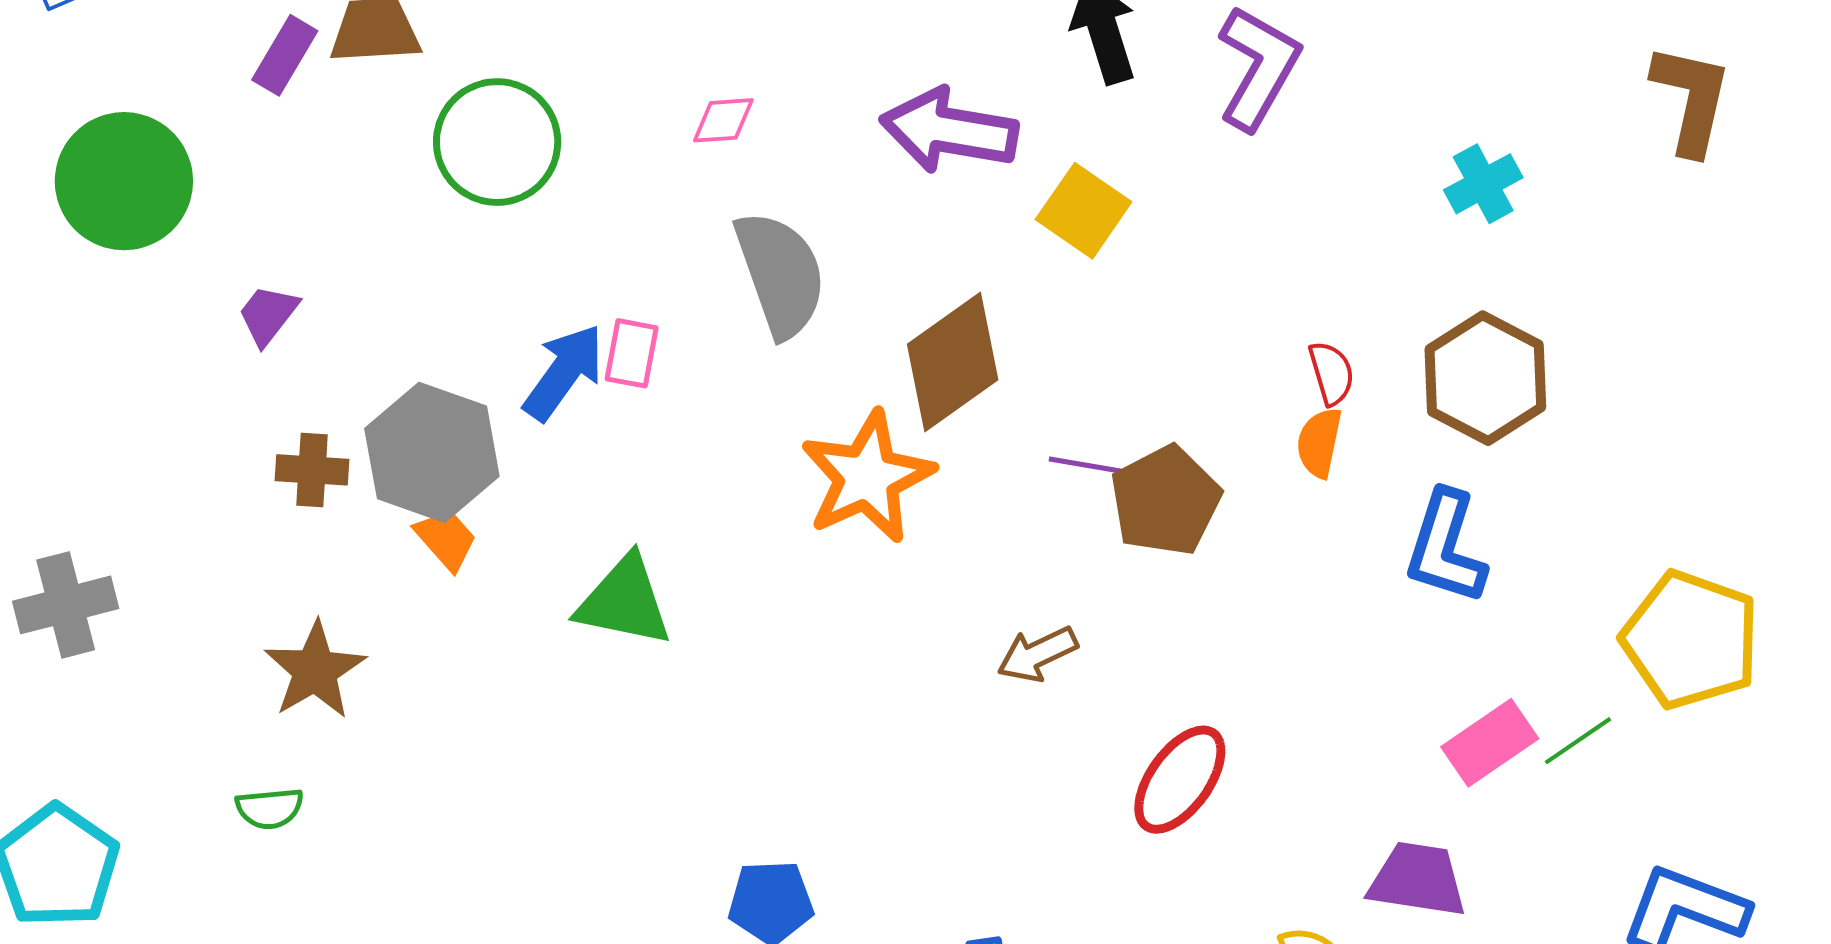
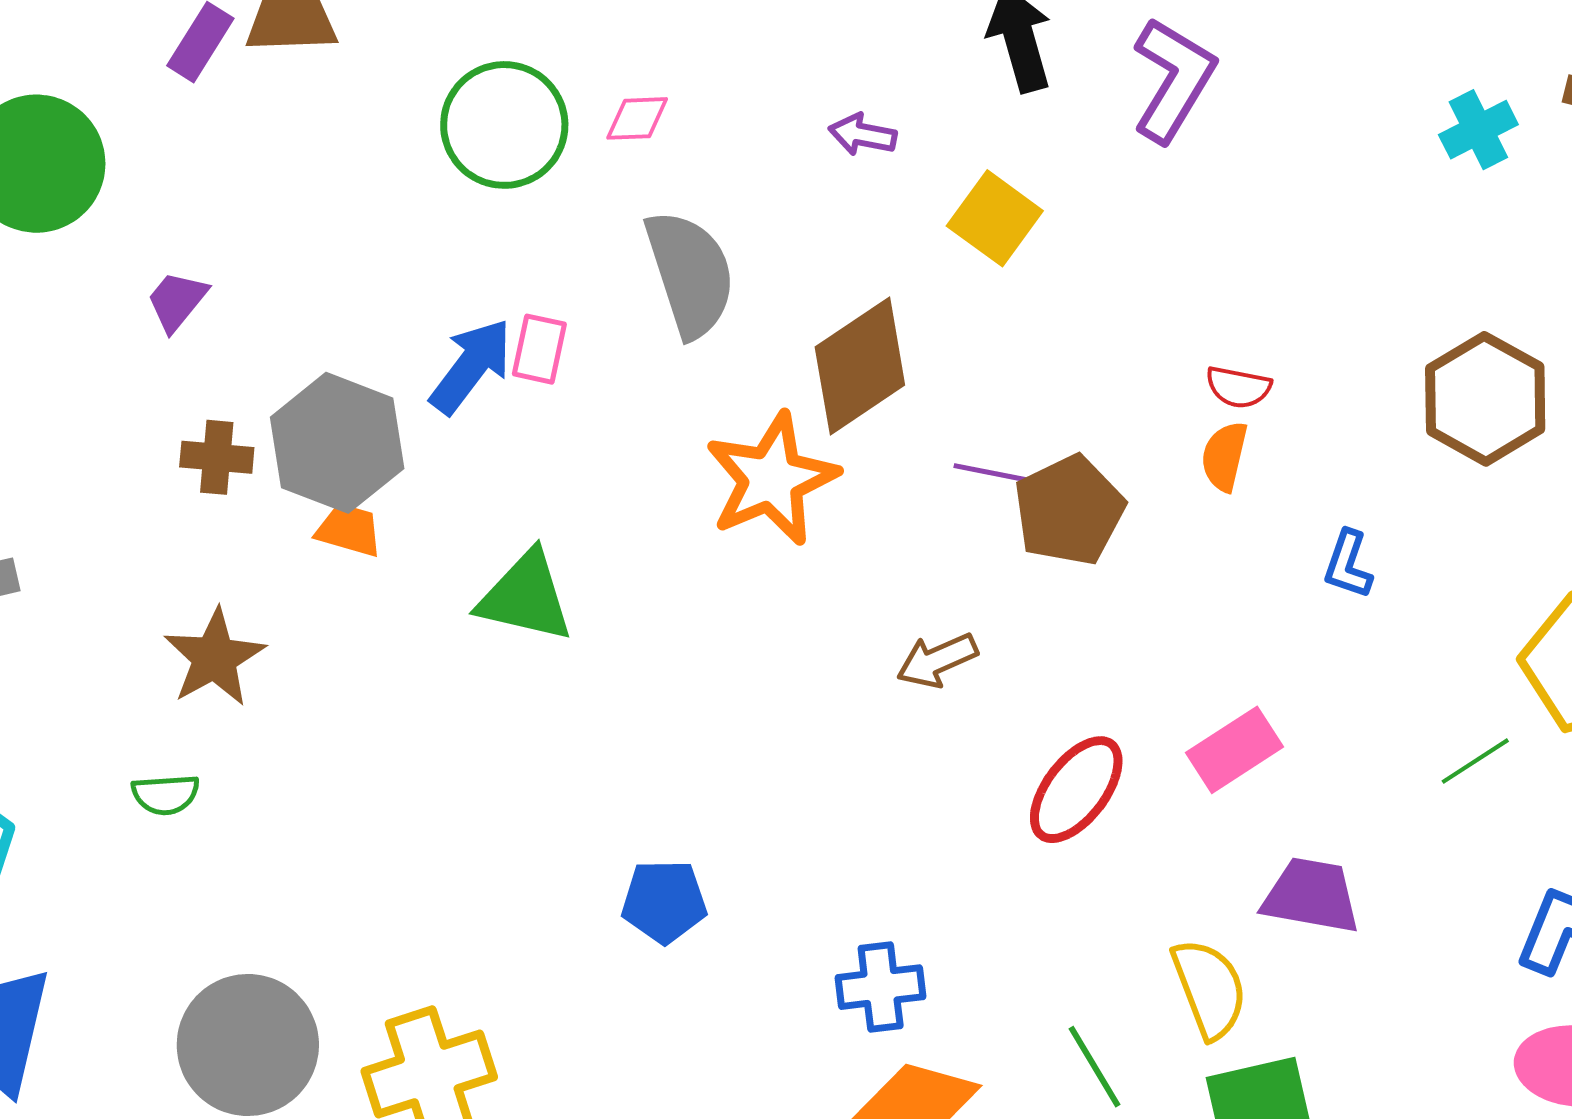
purple arrow: (949, 131) -> (862, 135), size x0.5
green circle: (497, 142) -> (504, 125), moved
cyan cross: (1483, 184) -> (1478, 130), moved
red semicircle: (1331, 373) -> (1238, 387), turned 116
brown hexagon: (1485, 378) -> (1485, 399), moved
orange trapezoid: (446, 539) -> (349, 530), turned -34
blue L-shape: (1446, 547) -> (1348, 564), size x0.6
pink rectangle: (1490, 743) -> (1234, 750), moved

